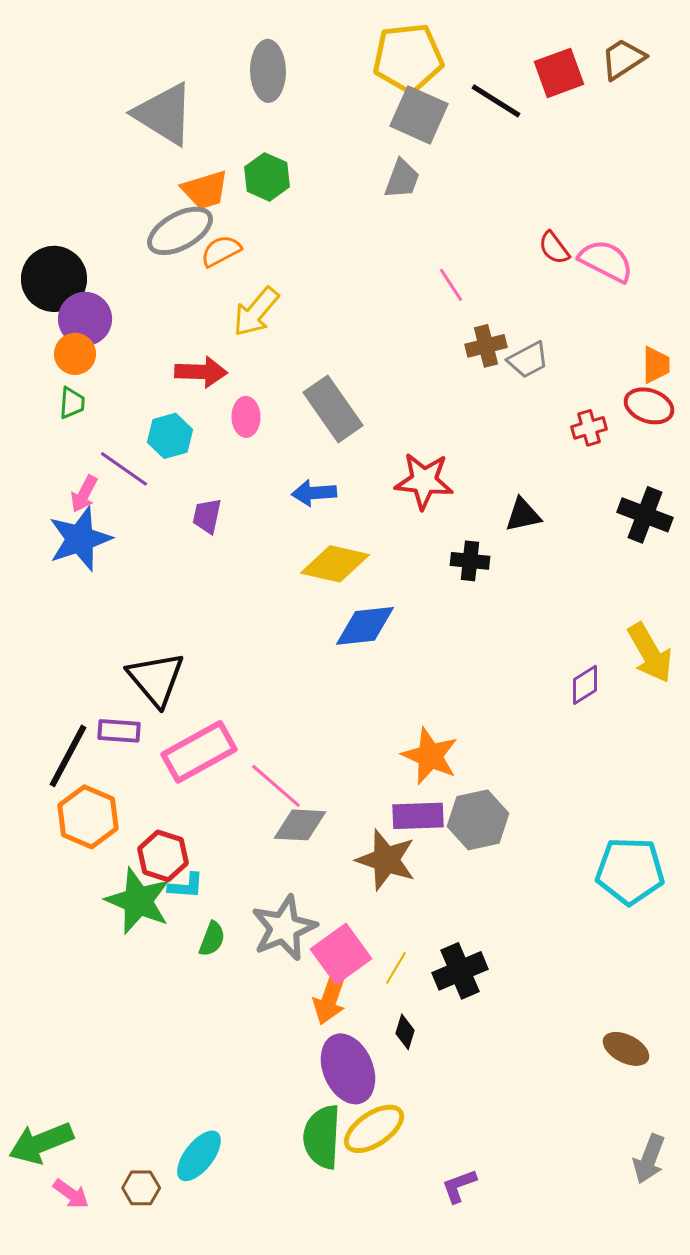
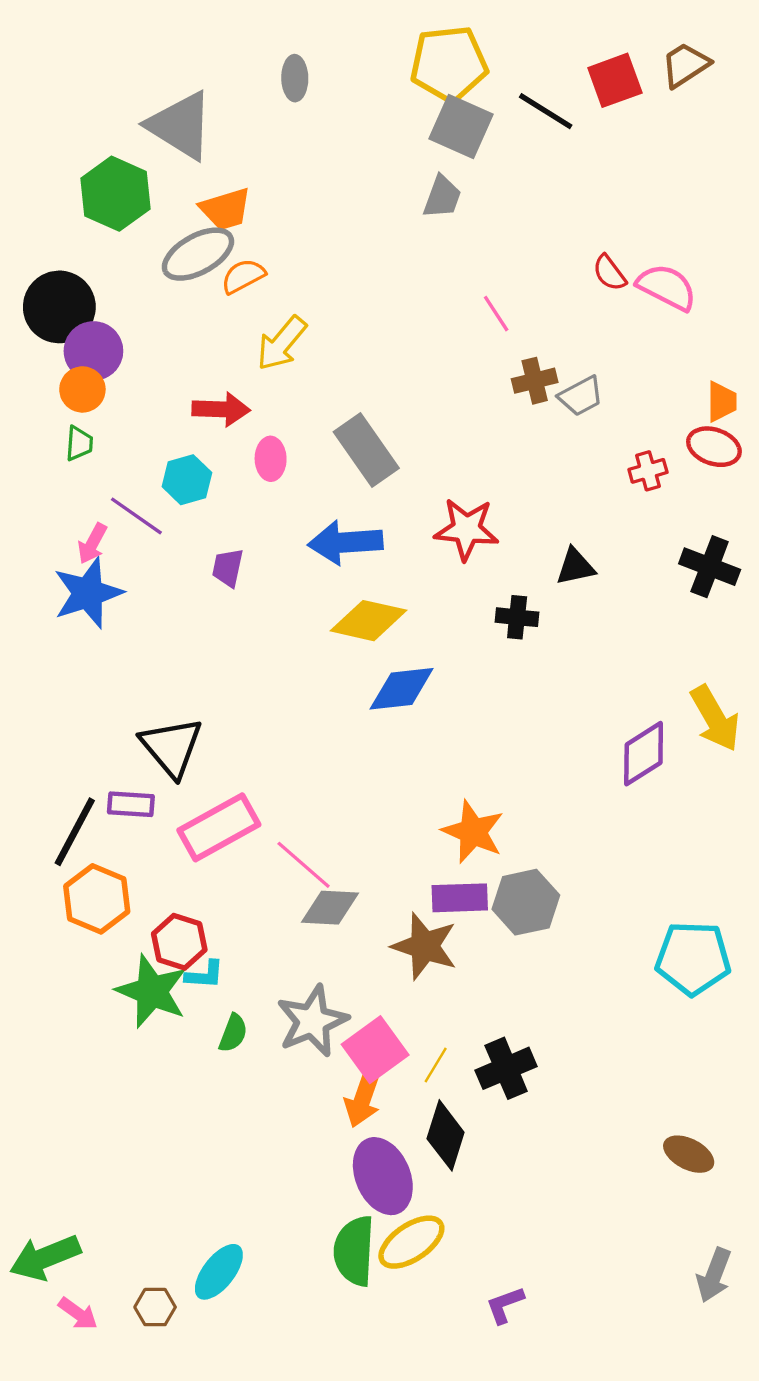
gray ellipse: (268, 71) -> (295, 78), size x0.7
green hexagon: (267, 177) -> (115, 194), moved, size x1.4
blue arrow: (314, 493) -> (345, 542), size x1.5
purple diamond: (585, 685) -> (644, 754), size x1.5
black diamond: (405, 1032) -> (446, 1135), size x1.8

